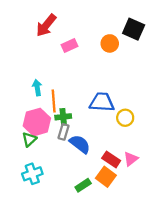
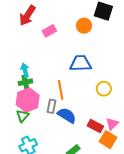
orange line: (54, 101) -> (61, 90), moved
blue trapezoid: (102, 102) -> (81, 63), moved
green cross: (63, 117) -> (25, 82), moved
orange square: (106, 177) -> (108, 140), moved

